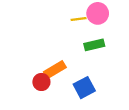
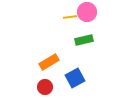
red circle: (41, 82) -> (45, 87), moved

